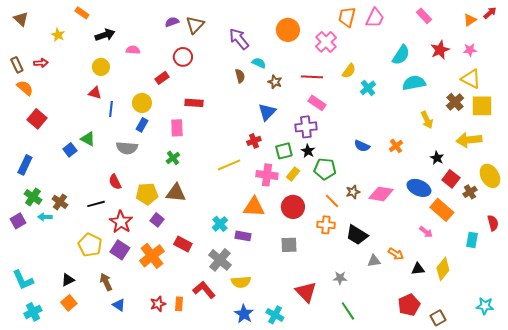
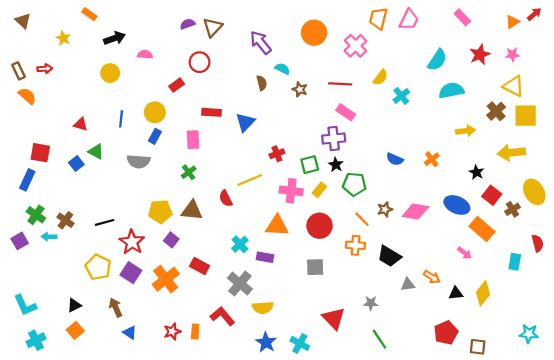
red triangle: (95, 93) -> (81, 124), moved
blue triangle: (267, 112) -> (245, 122), moved
red square: (37, 119) -> (40, 153), moved, turned -30
yellow arrow: (427, 120) -> (466, 131), turned -72
red semicircle: (115, 182) -> (226, 198), moved
brown square: (438, 318) -> (478, 347), turned 35

